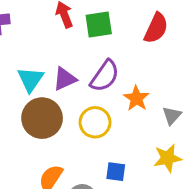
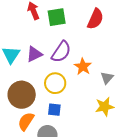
brown circle: (42, 118) -> (22, 95), moved
blue square: (116, 172) -> (54, 110), moved

